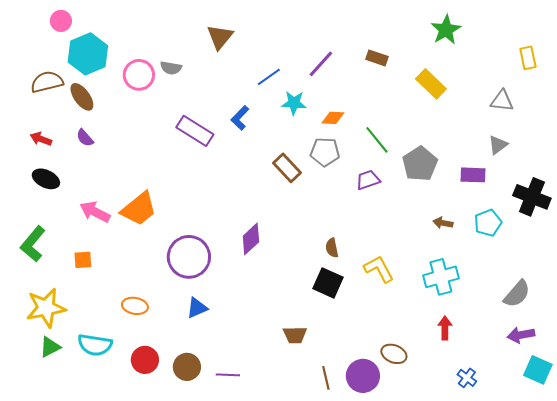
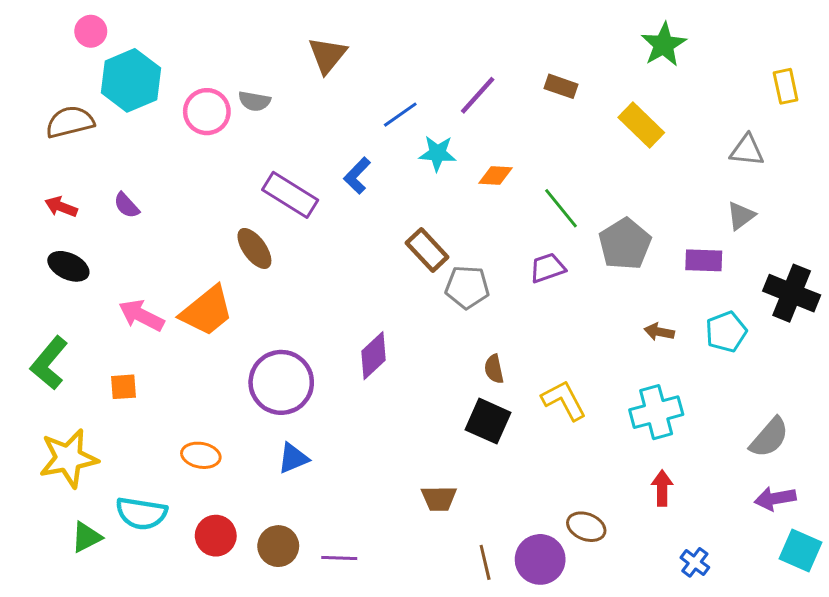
brown ellipse: (82, 97) -> (254, 248), moved
gray pentagon: (325, 152) -> (467, 287), moved
green triangle: (50, 347) -> (86, 537), moved

